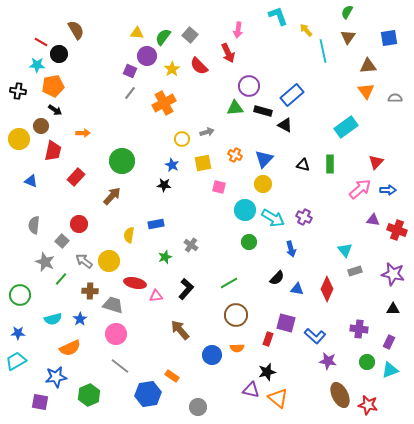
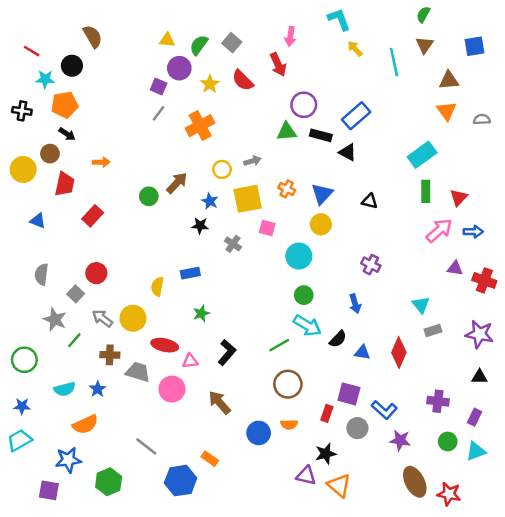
yellow arrow: (306, 30) -> (355, 49), moved
red line: (41, 42) -> (32, 51), moved
green circle: (122, 161) -> (149, 196), size x0.6
yellow square: (203, 163) -> (248, 199), size x1.4
green rectangle: (330, 164) -> (426, 191), moved
brown arrow: (112, 196) -> (177, 183), moved
cyan arrow: (273, 218) -> (307, 326), moved
gray cross: (191, 245) -> (233, 244), moved
pink circle: (116, 334) -> (172, 389), moved
gray circle: (198, 407) -> (357, 428), moved

